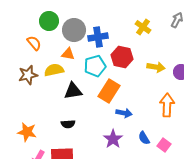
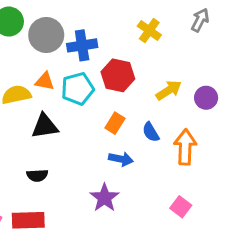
orange triangle: (68, 54) -> (45, 81), moved
yellow arrow: (156, 67) -> (169, 90), turned -42
orange rectangle: (109, 91) -> (115, 123), moved, size x0.6
blue semicircle: (144, 138) -> (151, 132), moved

